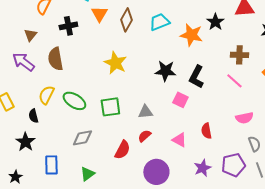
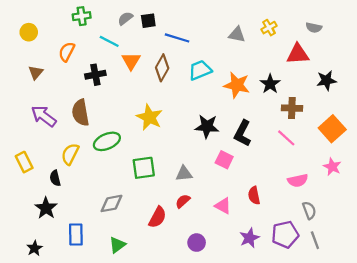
black star: (215, 22) -> (270, 84), moved
brown triangle: (30, 35) -> (36, 72), moved
green ellipse: (74, 101) -> (107, 141), moved, turned -55
purple circle: (156, 172) -> (197, 243), size x0.6

